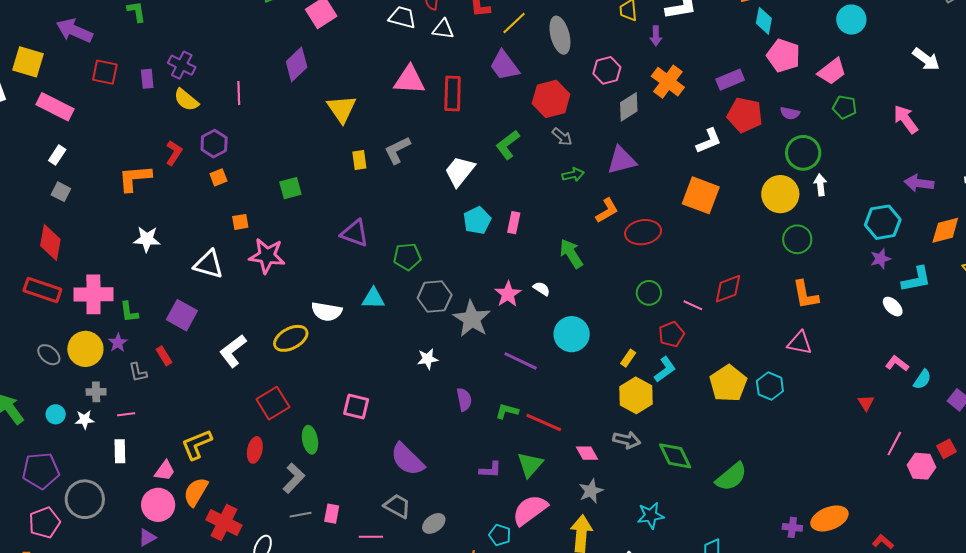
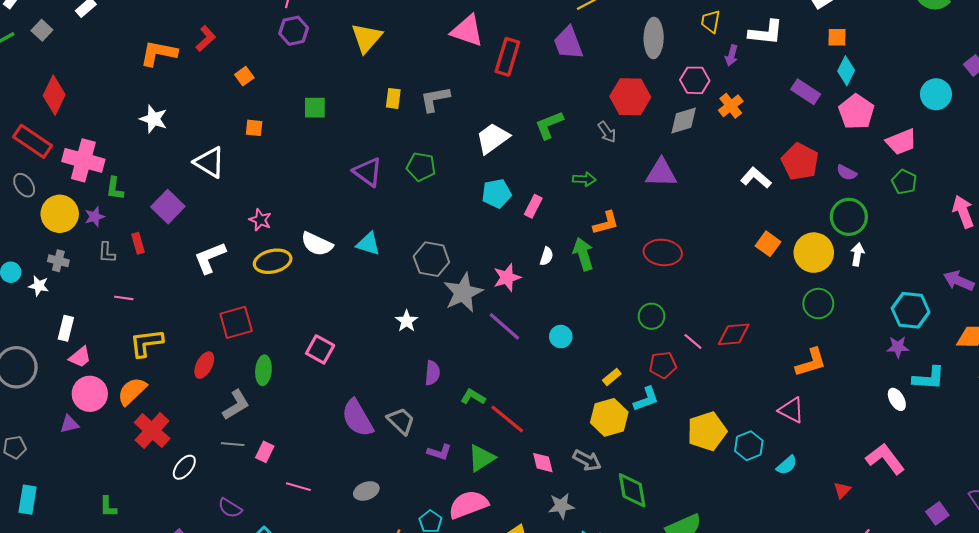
gray ellipse: (560, 35) -> (654, 38), moved
pink hexagon: (607, 70) -> (695, 80), moved
purple rectangle: (730, 80) -> (806, 92), moved, turned 40
orange cross: (668, 82) -> (731, 106), size x0.7
red hexagon: (551, 99) -> (630, 97), moved
yellow triangle: (342, 109) -> (367, 38), moved
white L-shape: (709, 141) -> (756, 178), turned -132
purple hexagon: (214, 144) -> (294, 31), moved
green arrow: (573, 175) -> (584, 179), moved
orange square: (218, 177) -> (244, 76), turned -30
gray square: (61, 192) -> (42, 30), moved
orange square: (701, 195) -> (768, 244), moved, size x0.6
orange L-shape: (607, 211) -> (606, 223), moved
pink star: (267, 256) -> (260, 220), moved, size x0.6
green pentagon: (407, 257) -> (421, 167), moved
white semicircle: (541, 289) -> (546, 256), moved, turned 60
orange L-shape: (805, 295) -> (811, 363), turned -112
cyan circle: (572, 334) -> (561, 337), size x0.6
gray ellipse: (49, 355) -> (24, 185), moved
white star: (428, 359) -> (407, 321), turned 30
purple line: (521, 361) -> (504, 326), moved
pink L-shape: (897, 363) -> (885, 459), size x1.6
cyan semicircle: (922, 379) -> (787, 465), moved
pink line: (126, 414) -> (124, 298), moved
pink trapezoid: (165, 471) -> (80, 357), moved
gray star: (591, 491) -> (561, 506), moved
gray trapezoid: (397, 506) -> (401, 421), moved

